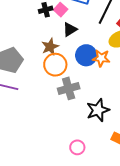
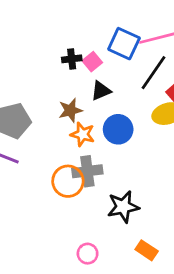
orange star: (101, 58) -> (83, 134), moved
orange circle: (55, 65) -> (68, 181), moved

